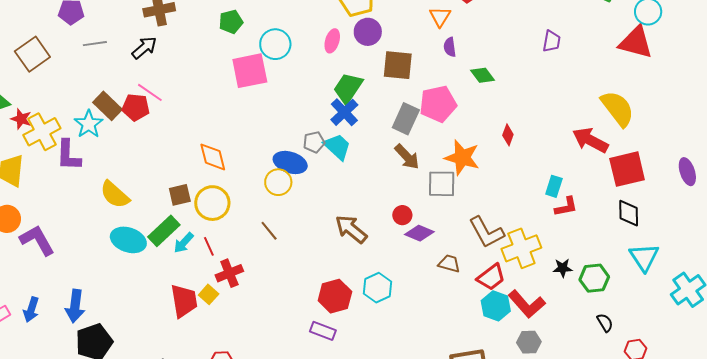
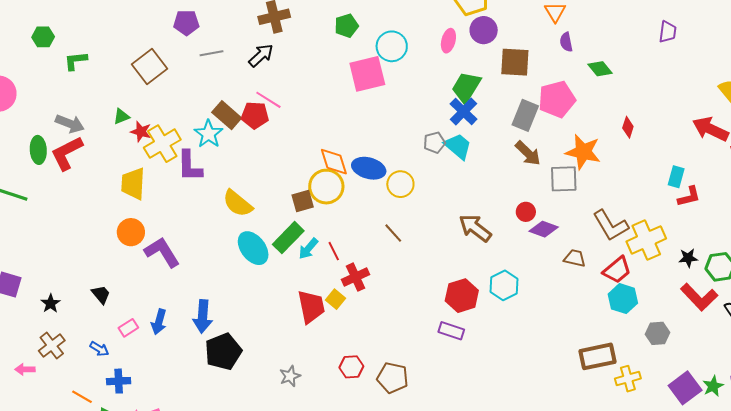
blue ellipse: (290, 162) -> (369, 168), moved
yellow circle: (212, 203) -> (326, 187), moved
cyan ellipse: (128, 240) -> (253, 248), turned 36
red L-shape: (527, 304) -> (699, 297), moved

